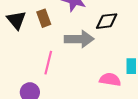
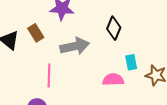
black diamond: (107, 21) -> (114, 28), moved, turned -50

